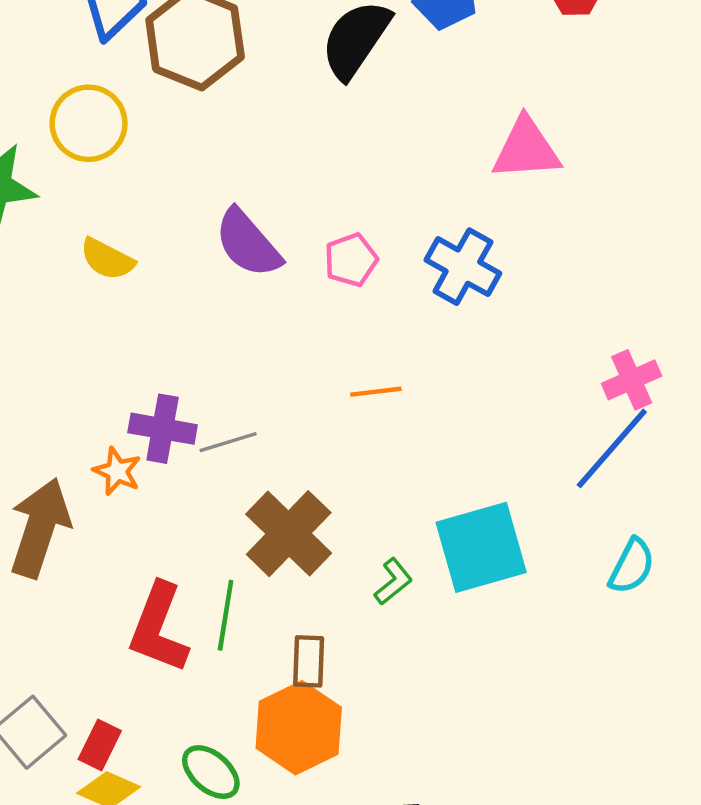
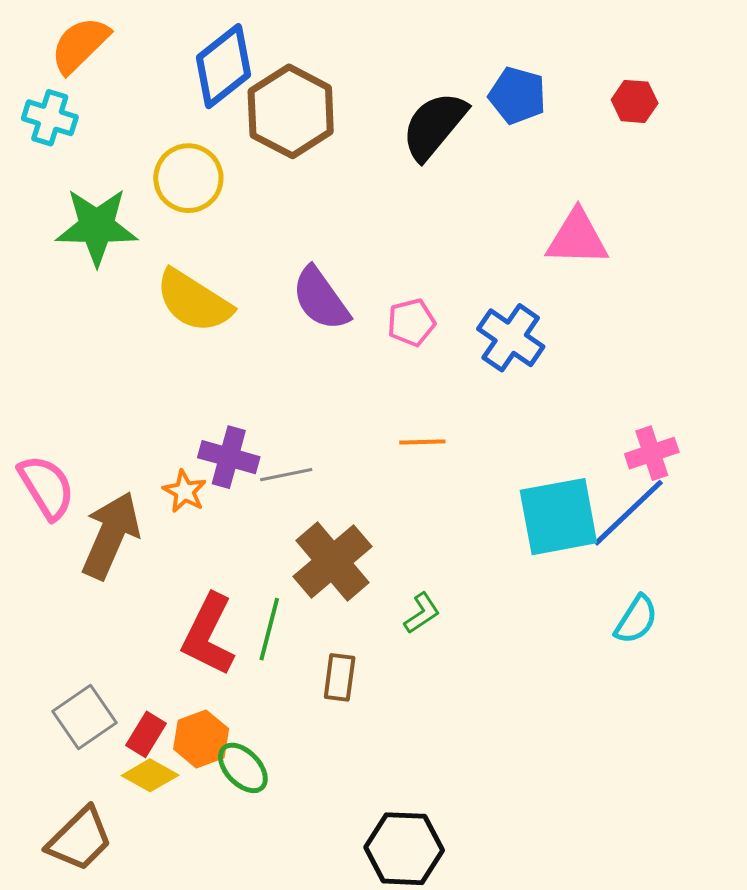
yellow semicircle: (107, 259) -> (194, 301), size x1.6
cyan square: (481, 547) -> (558, 517), moved
orange hexagon: (299, 728) -> (201, 739), moved, size x0.7

